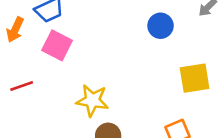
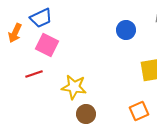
red line: (22, 86) -> (34, 74), moved

